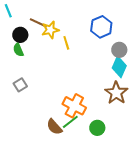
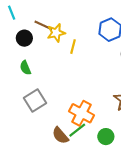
yellow line: (66, 43) -> (73, 47), turned 32
green semicircle: (18, 50) -> (25, 68), moved
gray square: (20, 85) -> (35, 101), moved, size x1.5

